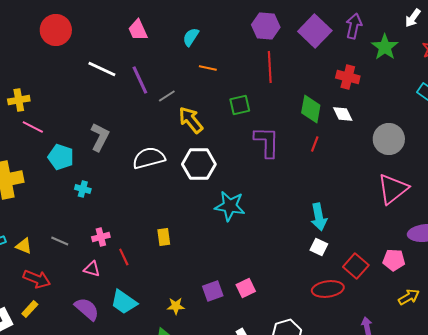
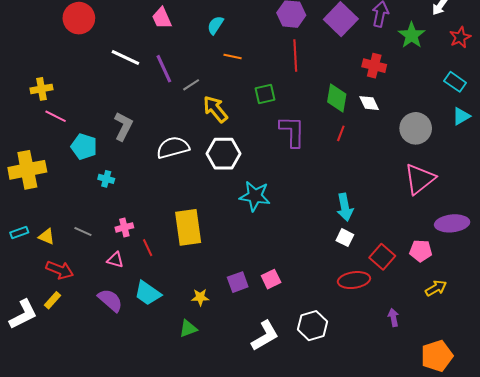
yellow rectangle: (164, 237) -> (188, 227), size x2.0

